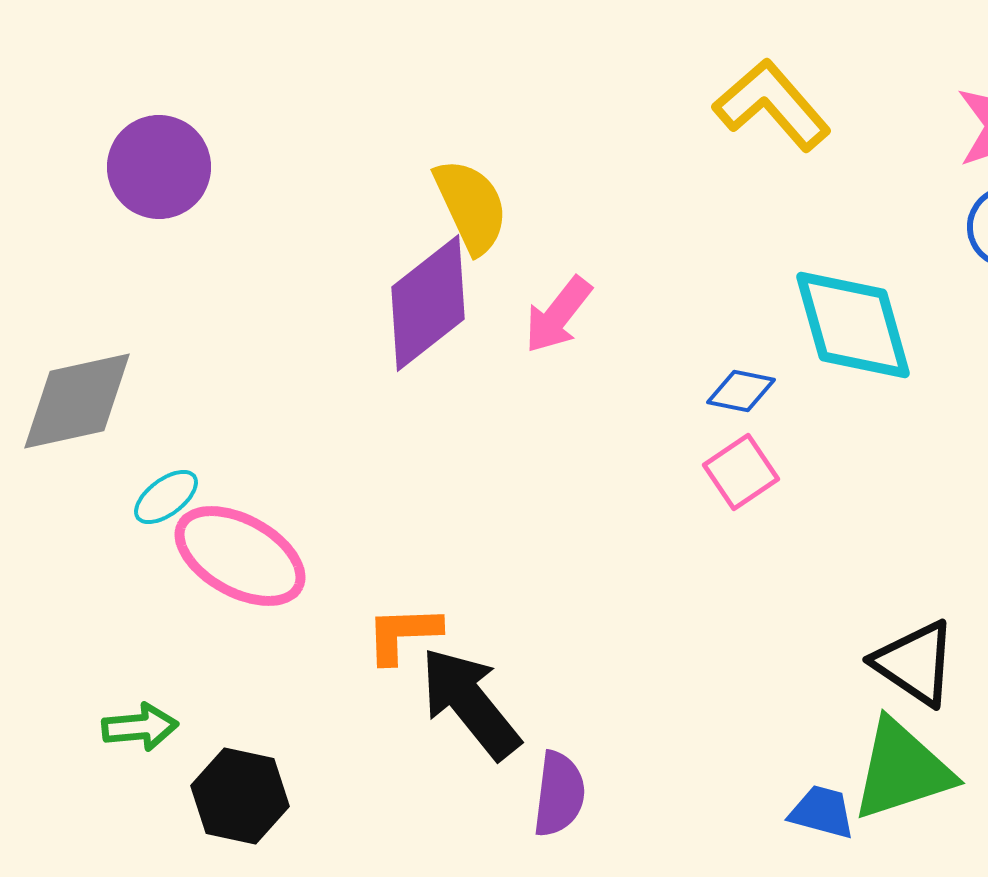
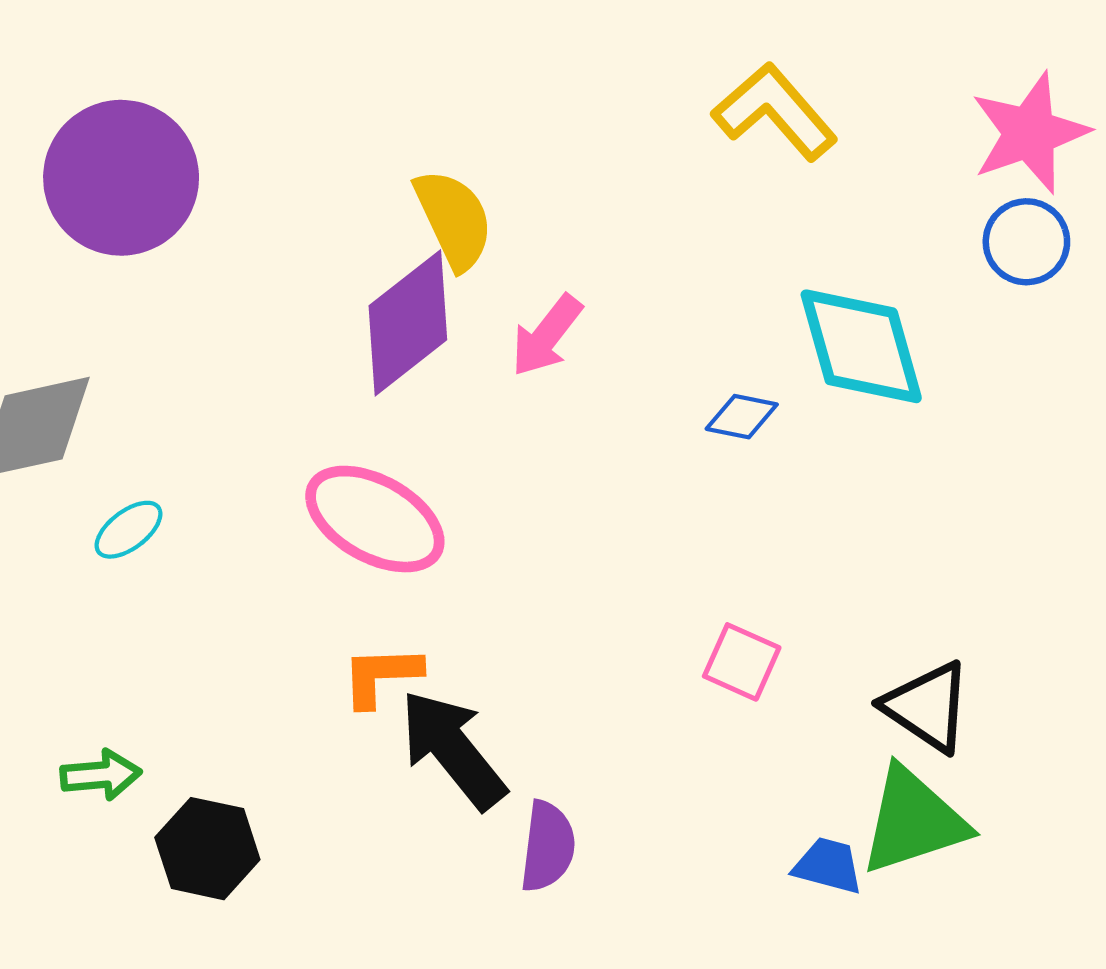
purple circle: (159, 167) -> (121, 178), size x1.4
pink square: (741, 472) -> (742, 662), moved, turned -32
pink ellipse: (240, 556) -> (375, 519), moved

